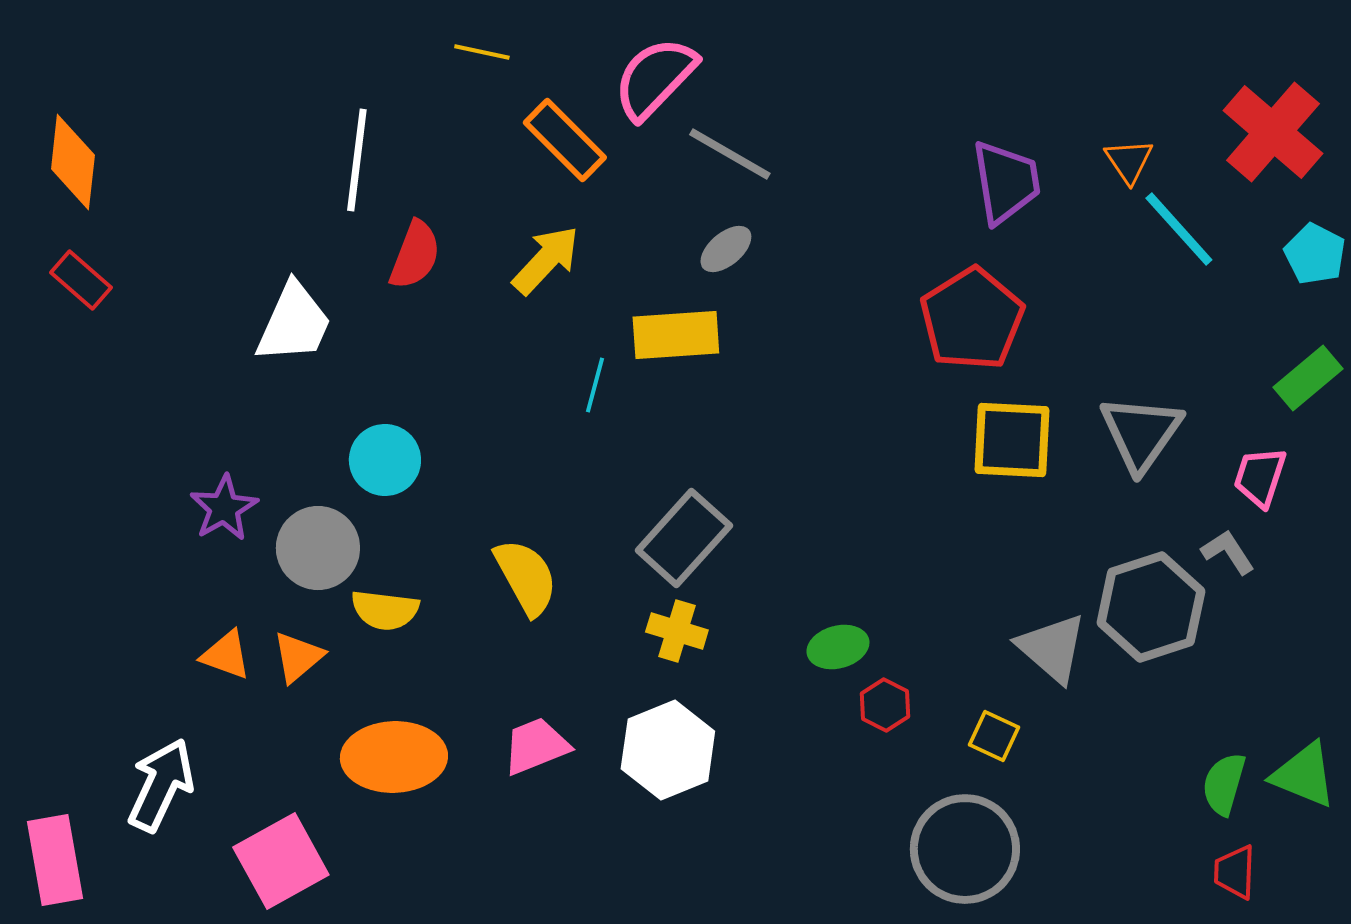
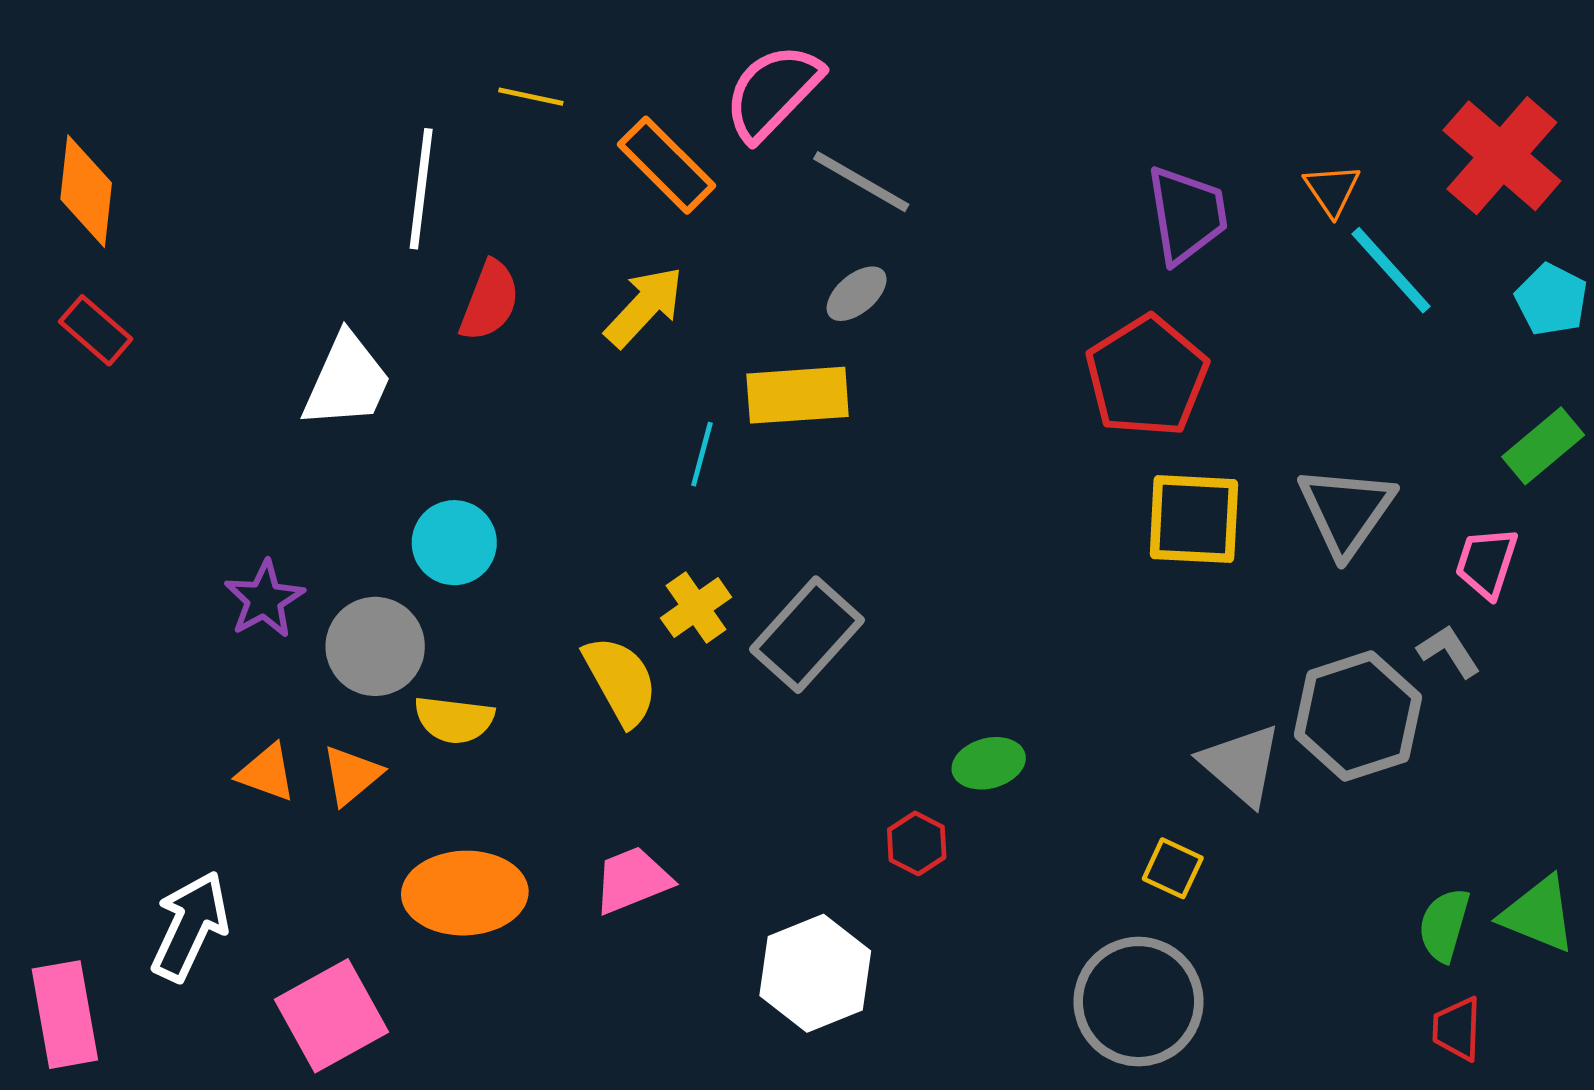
yellow line: (482, 52) -> (531, 97), moved
yellow cross: (677, 631) -> (696, 608), moved, turned 38
red hexagon: (885, 705) -> (917, 843), moved
white hexagon: (668, 750) -> (815, 973), moved

